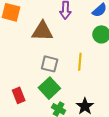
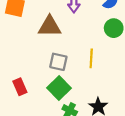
red rectangle: (19, 95) -> (20, 87), moved

